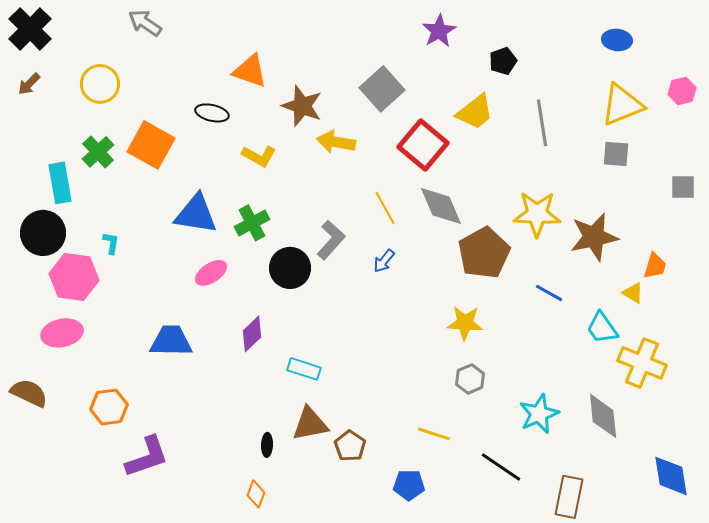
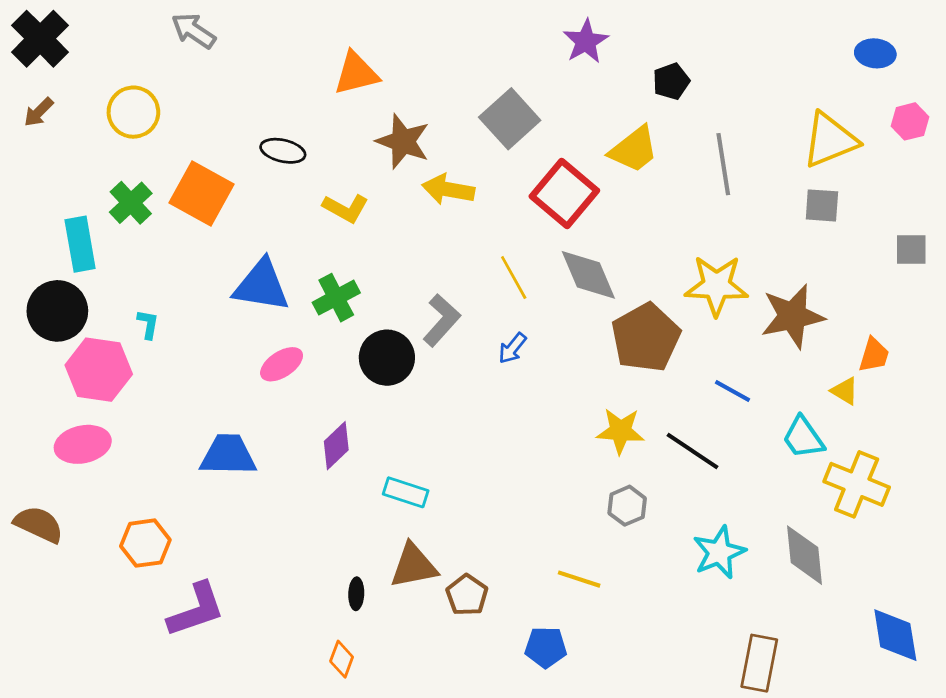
blue ellipse: (617, 40) -> (875, 53), moved
orange triangle: (250, 71) -> (356, 73), moved, turned -33
black line: (501, 467) -> (692, 451), moved

